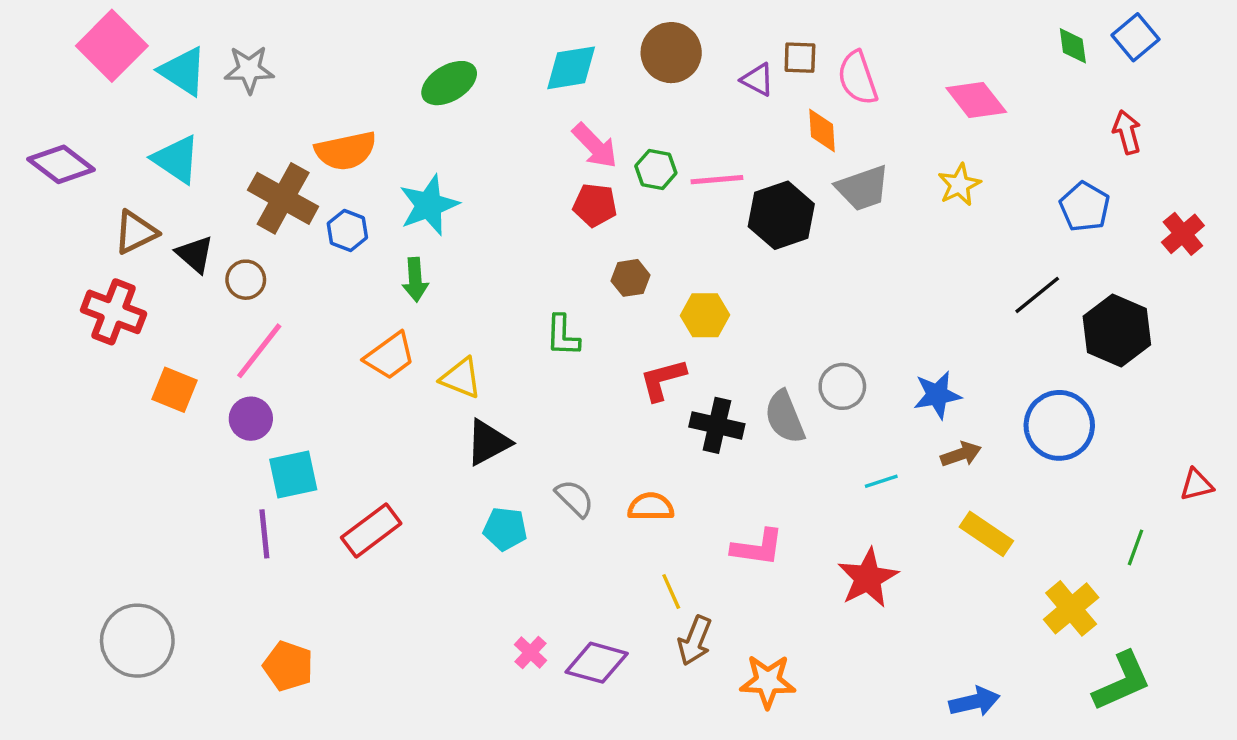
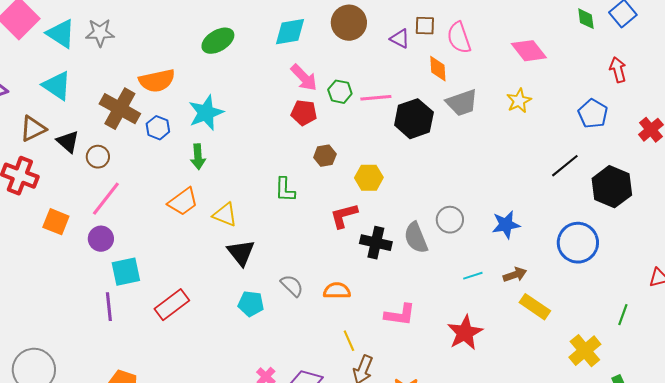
black triangle: (488, 442) -> (241, 253), turned -40
brown arrow: (961, 454) -> (515, 275), moved

